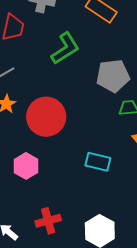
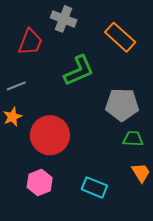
pink hexagon: (26, 166) -> (40, 182), moved

